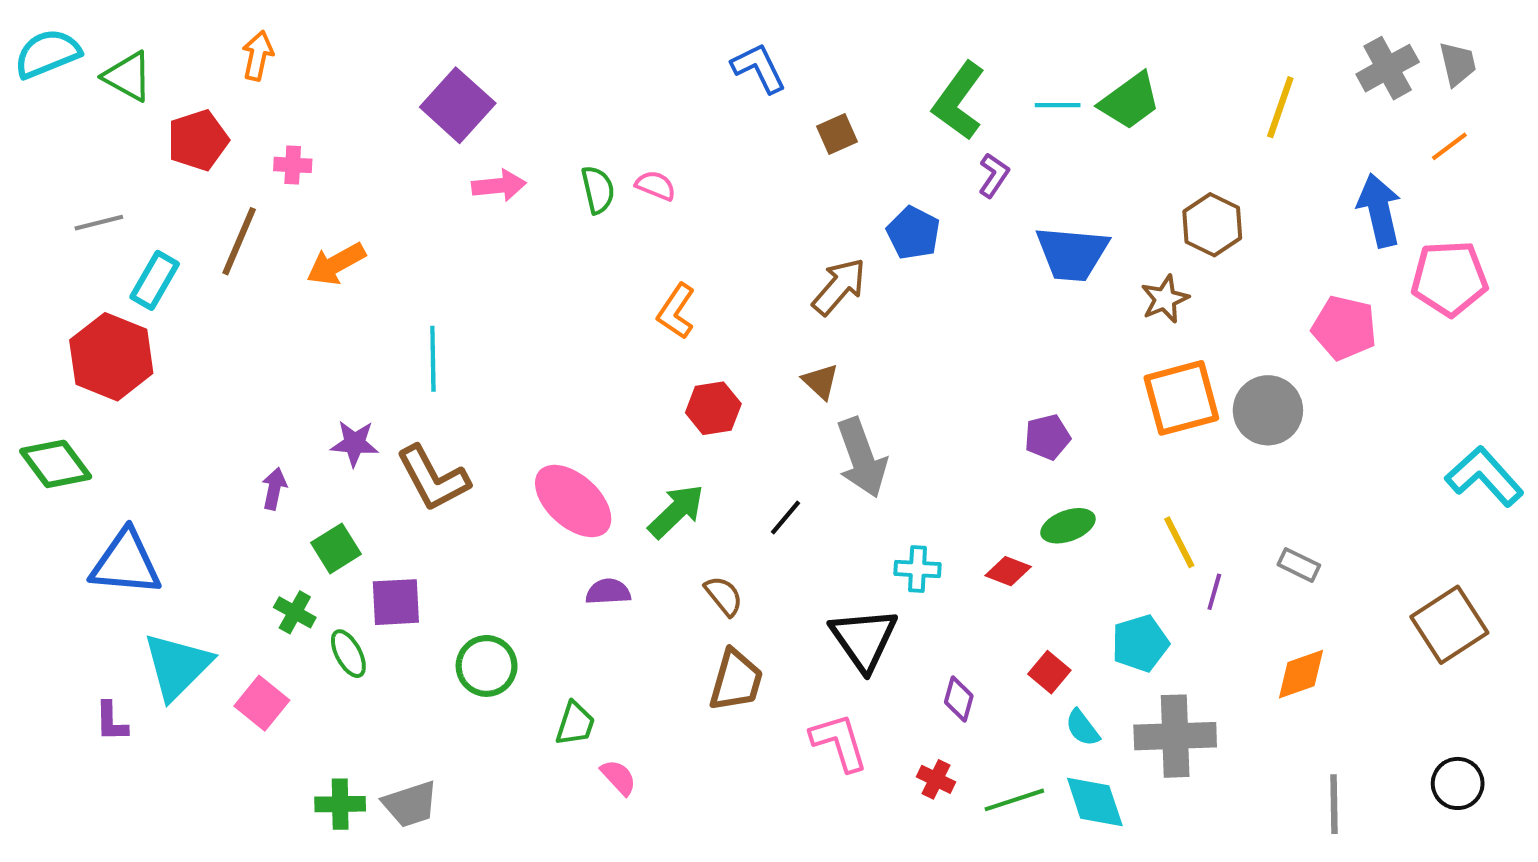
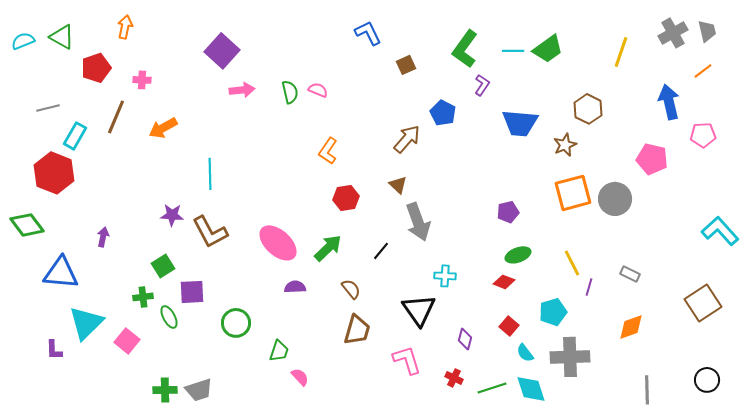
cyan semicircle: (47, 54) -> (23, 41), moved, size x0.7
pink pentagon: (1449, 278) -> (703, 135), size x0.7
purple arrow: (274, 489) -> (103, 237), moved
red diamond: (1008, 571) -> (504, 282), moved
green cross: (295, 612) -> (143, 297), turned -36

